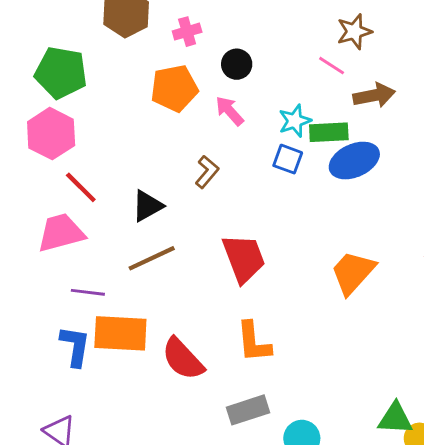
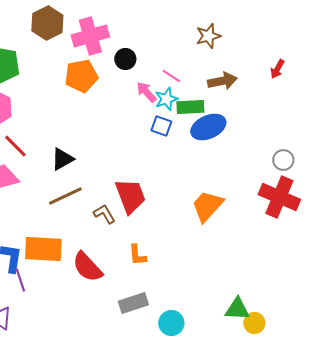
pink cross: (187, 32) -> (90, 36), size x1.8
pink line: (332, 66) -> (171, 76), moved
pink arrow: (230, 111) -> (146, 92), moved
brown L-shape: (207, 172) -> (104, 214), moved, turned -70
purple line: (88, 292) -> (20, 280), moved, turned 65
orange L-shape: (254, 342) -> (137, 255), size x0.7

